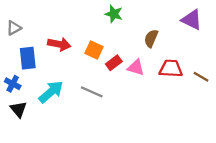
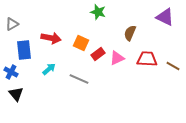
pink triangle: (136, 67) -> (117, 58), turned -42
cyan arrow: (51, 92) -> (49, 69), moved, size x0.6

